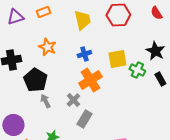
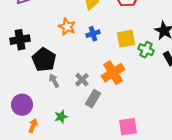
orange star: (47, 47) -> (67, 27), moved
orange cross: (90, 80) -> (113, 73), moved

